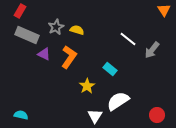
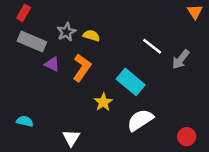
cyan rectangle: (110, 69) -> (131, 82), size x1.6
cyan semicircle: (21, 115) -> (25, 121), moved
white triangle: (95, 116) -> (71, 138), moved

